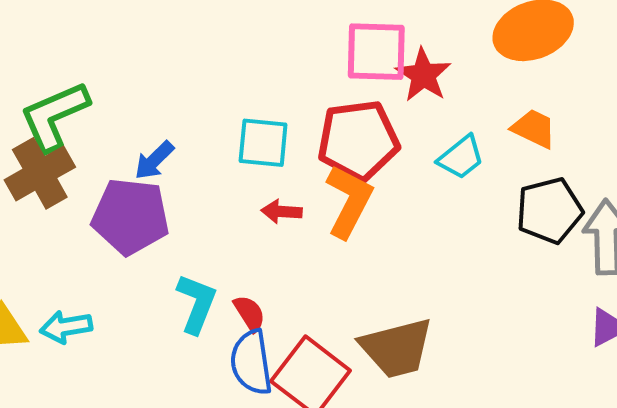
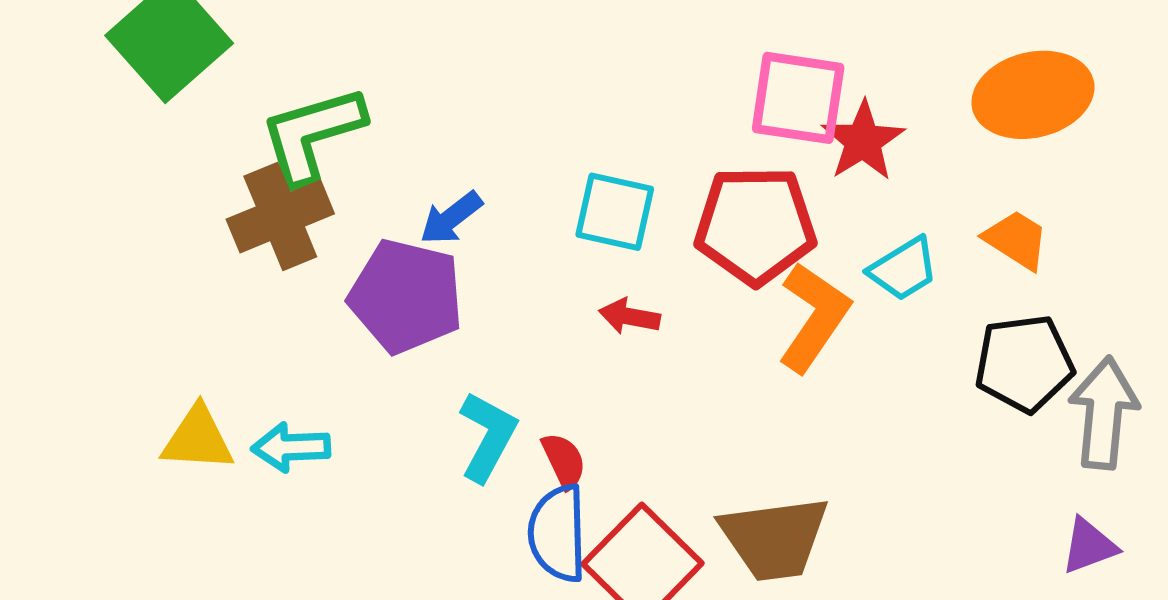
orange L-shape: (349, 201) -> (814, 317), moved

